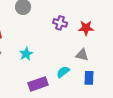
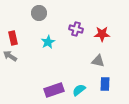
cyan star: (26, 54) -> (48, 42), moved
cyan semicircle: (63, 72) -> (79, 90), moved

